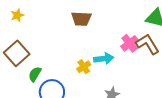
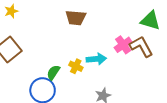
yellow cross: (84, 67) -> (76, 66), turned -32
green semicircle: (35, 74) -> (53, 72), moved

